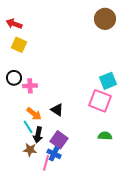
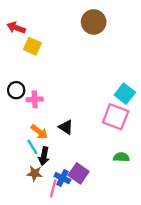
brown circle: (105, 19) -> (94, 22), moved
yellow square: (19, 45) -> (32, 46), moved
cyan square: (108, 81) -> (125, 94), turned -30
purple square: (59, 140) -> (79, 173), moved

